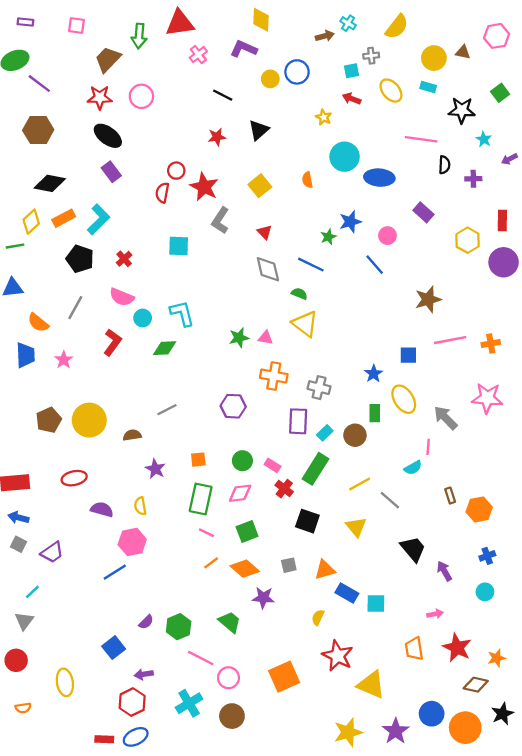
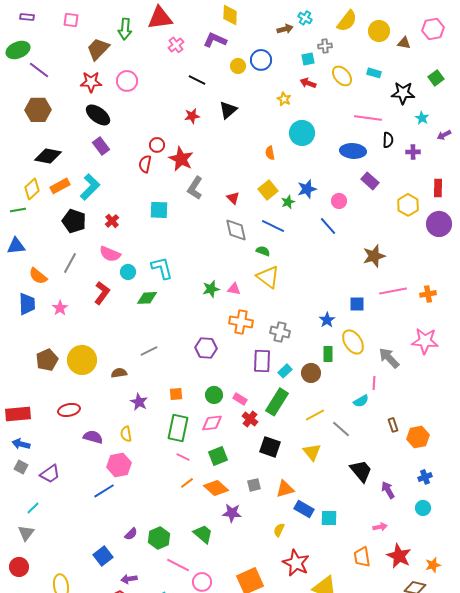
yellow circle: (434, 58) -> (379, 31), moved
blue ellipse: (379, 178) -> (353, 151), moved
yellow square: (260, 186) -> (268, 190), moved

